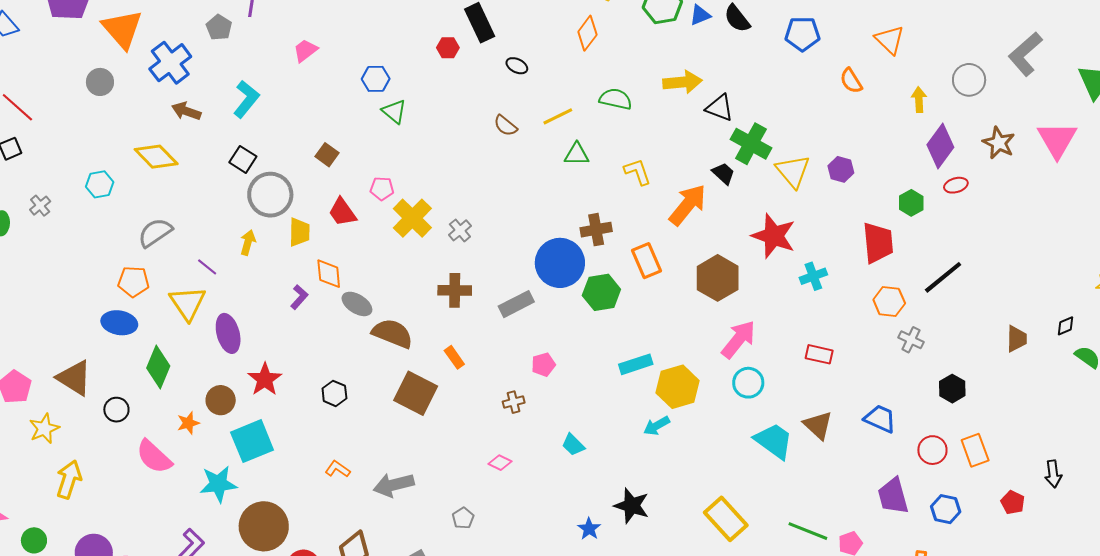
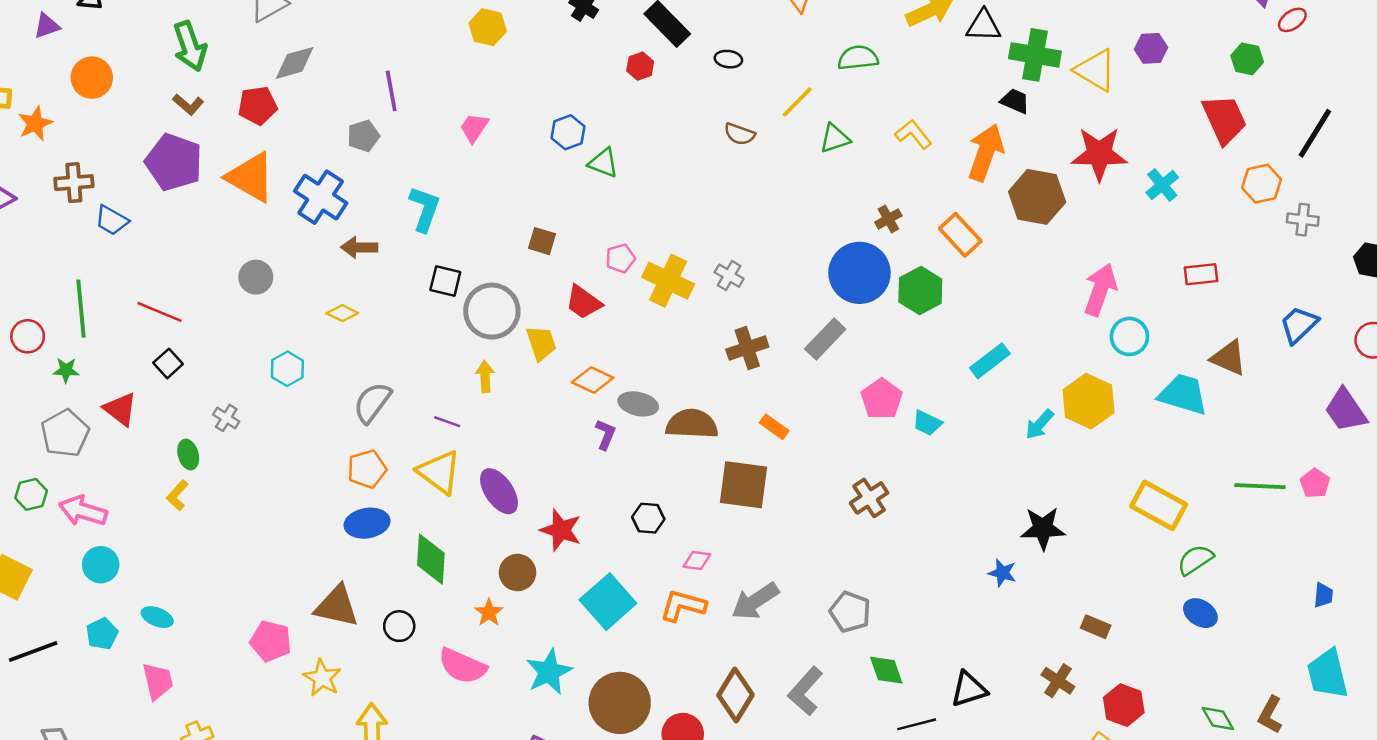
gray pentagon: (219, 27) -> (363, 136), turned -30
gray circle: (100, 82) -> (256, 277), moved
yellow diamond: (156, 157) -> (342, 313), size x0.6
brown cross: (596, 230) -> (888, 219), size x0.7
orange diamond: (329, 274) -> (593, 380), turned -40
brown hexagon: (718, 278) -> (1037, 197), moved
purple L-shape: (299, 297) -> (605, 435), moved
pink pentagon: (543, 365) -> (882, 399), size x1.4
yellow hexagon: (678, 387) -> (1089, 401), moved
brown cross: (514, 402) -> (869, 498), moved, size x1.4
blue trapezoid: (880, 419) -> (1299, 325), turned -48
cyan square: (252, 441) -> (608, 602), moved
cyan trapezoid: (573, 445) -> (927, 423), moved
pink diamond: (500, 463) -> (697, 560), moved
orange L-shape: (338, 469) -> (683, 606), size x1.5
gray pentagon: (463, 518) -> (850, 612), size x1.5

